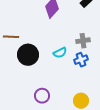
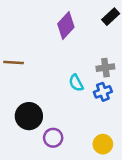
cyan semicircle: (60, 53) -> (76, 83), turned 88
black circle: (28, 55) -> (29, 116), moved

